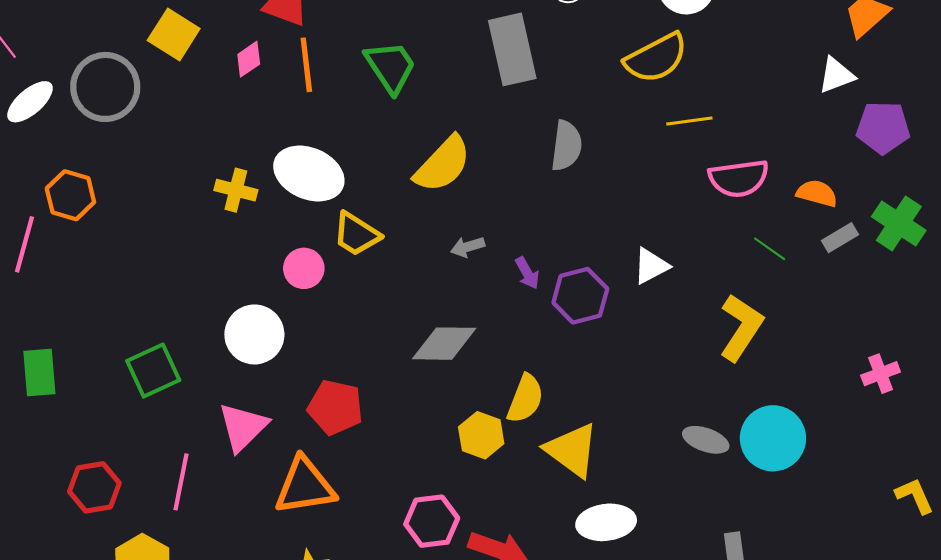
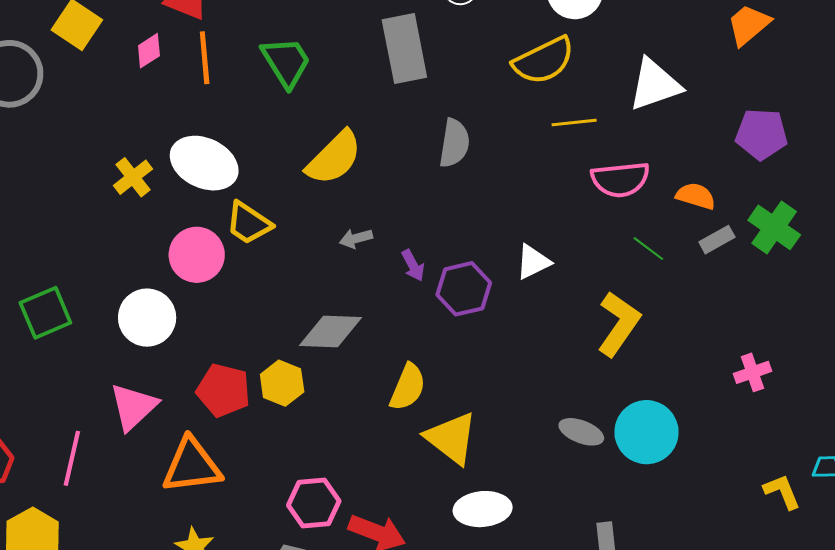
white triangle: (836, 75) -> (655, 85), moved, size x1.5
yellow cross: (236, 190) -> (133, 177), turned 36
pink circle: (304, 268) -> (197, 255), size x1.4
green square: (153, 371) -> (45, 313), moved
yellow hexagon: (481, 435) -> (282, 383), moved

